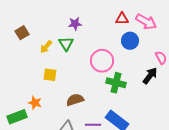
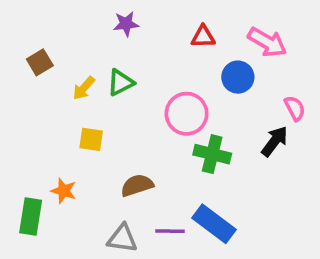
red triangle: (122, 19) -> (203, 37), moved
purple star: (75, 24) -> (126, 24), moved
green triangle: (66, 44) -> (120, 83), turned 35
green rectangle: (17, 117) -> (31, 216), turned -60

